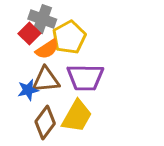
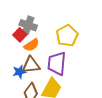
yellow pentagon: (69, 37) -> (67, 36), moved
purple trapezoid: (85, 78) -> (57, 63), turned 95

